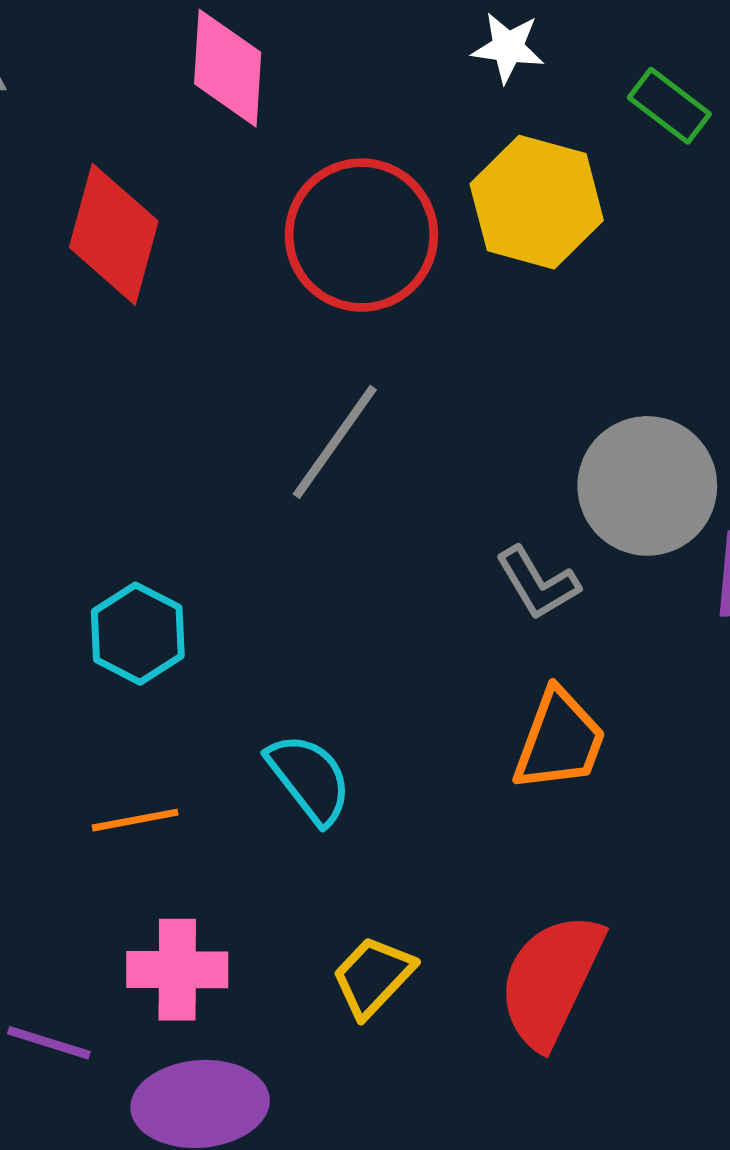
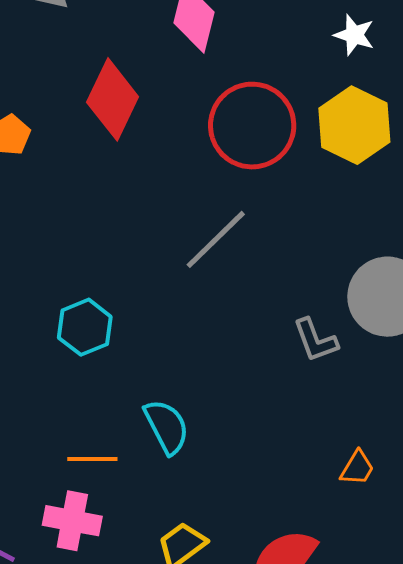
orange trapezoid: (560, 740) -> (357, 468), moved, size x0.6
orange line: (135, 820) -> (92, 459), moved

